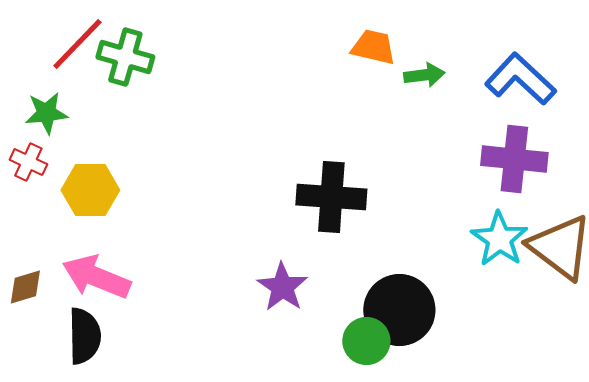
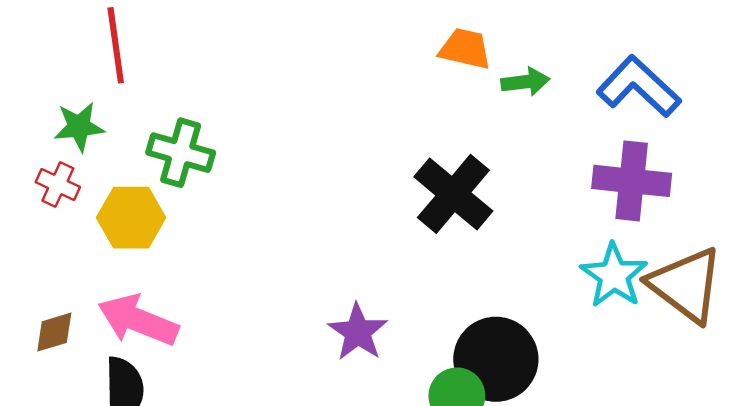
red line: (77, 44) -> (116, 45), turned -52
green cross: (125, 57) -> (181, 153), moved
black cross: (331, 197) -> (453, 194), moved, turned 36

